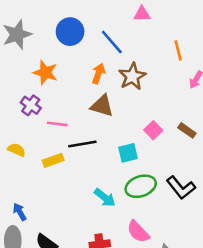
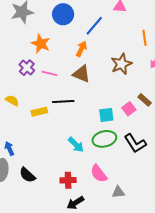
blue line: (112, 42) -> (94, 26), turned 75
brown star: (132, 76) -> (121, 64), moved
pink line: (57, 124) -> (49, 73), moved
pink square: (153, 130) -> (129, 109), moved
cyan square: (128, 153) -> (106, 115), moved

